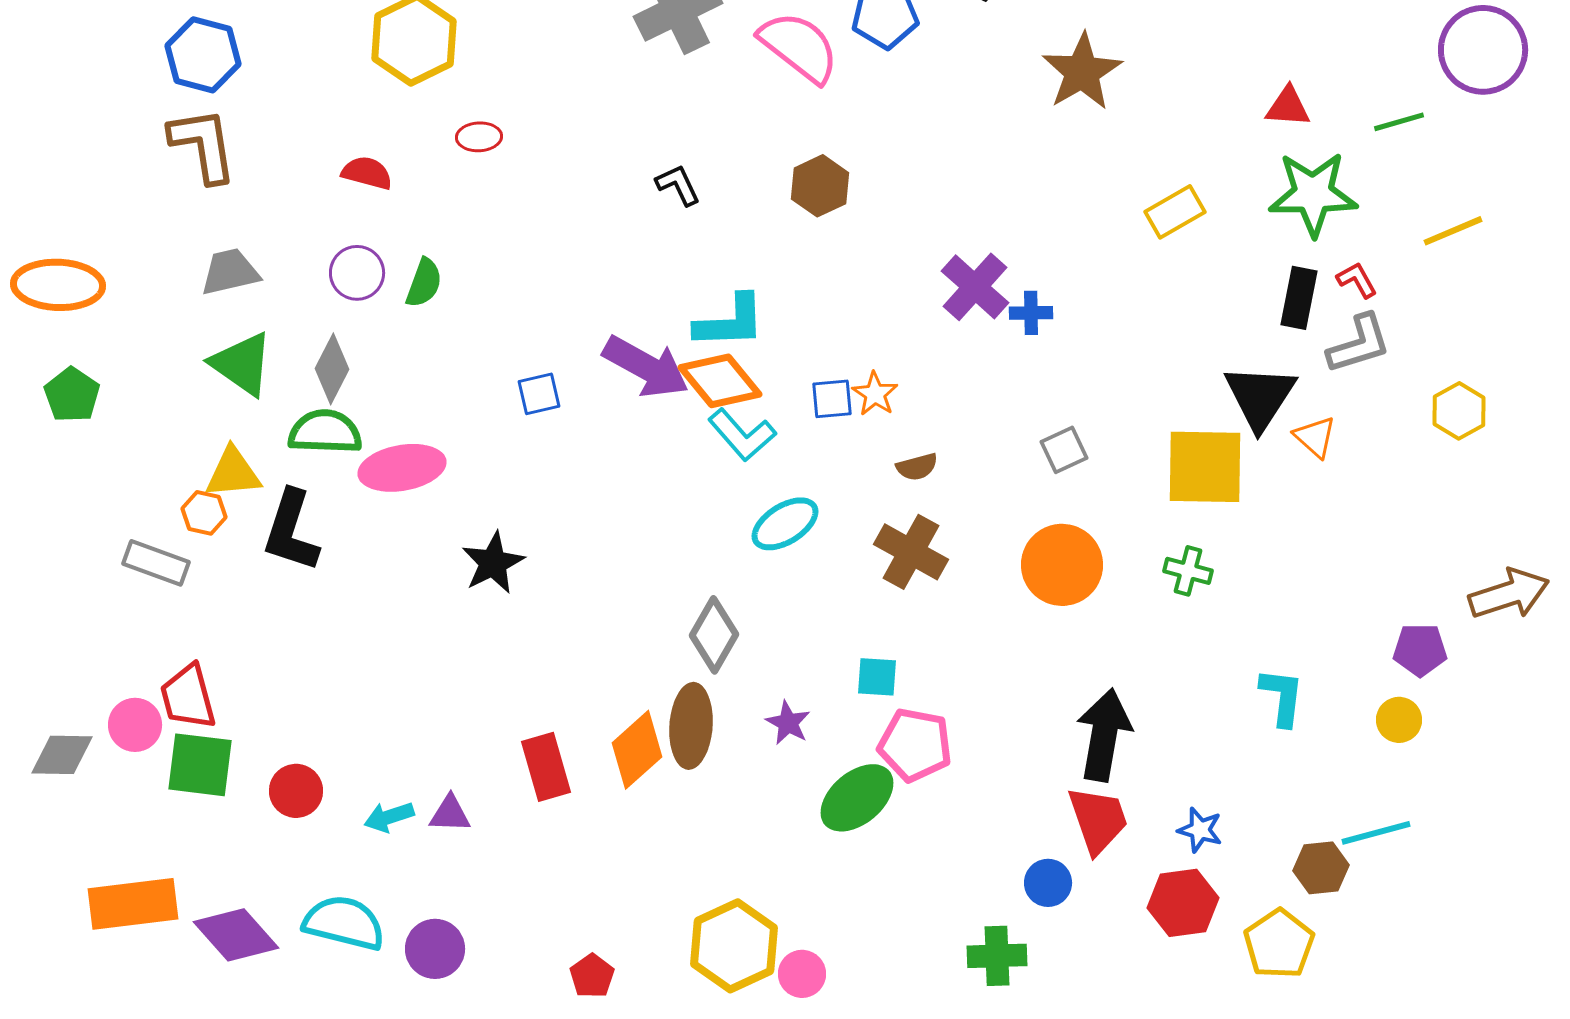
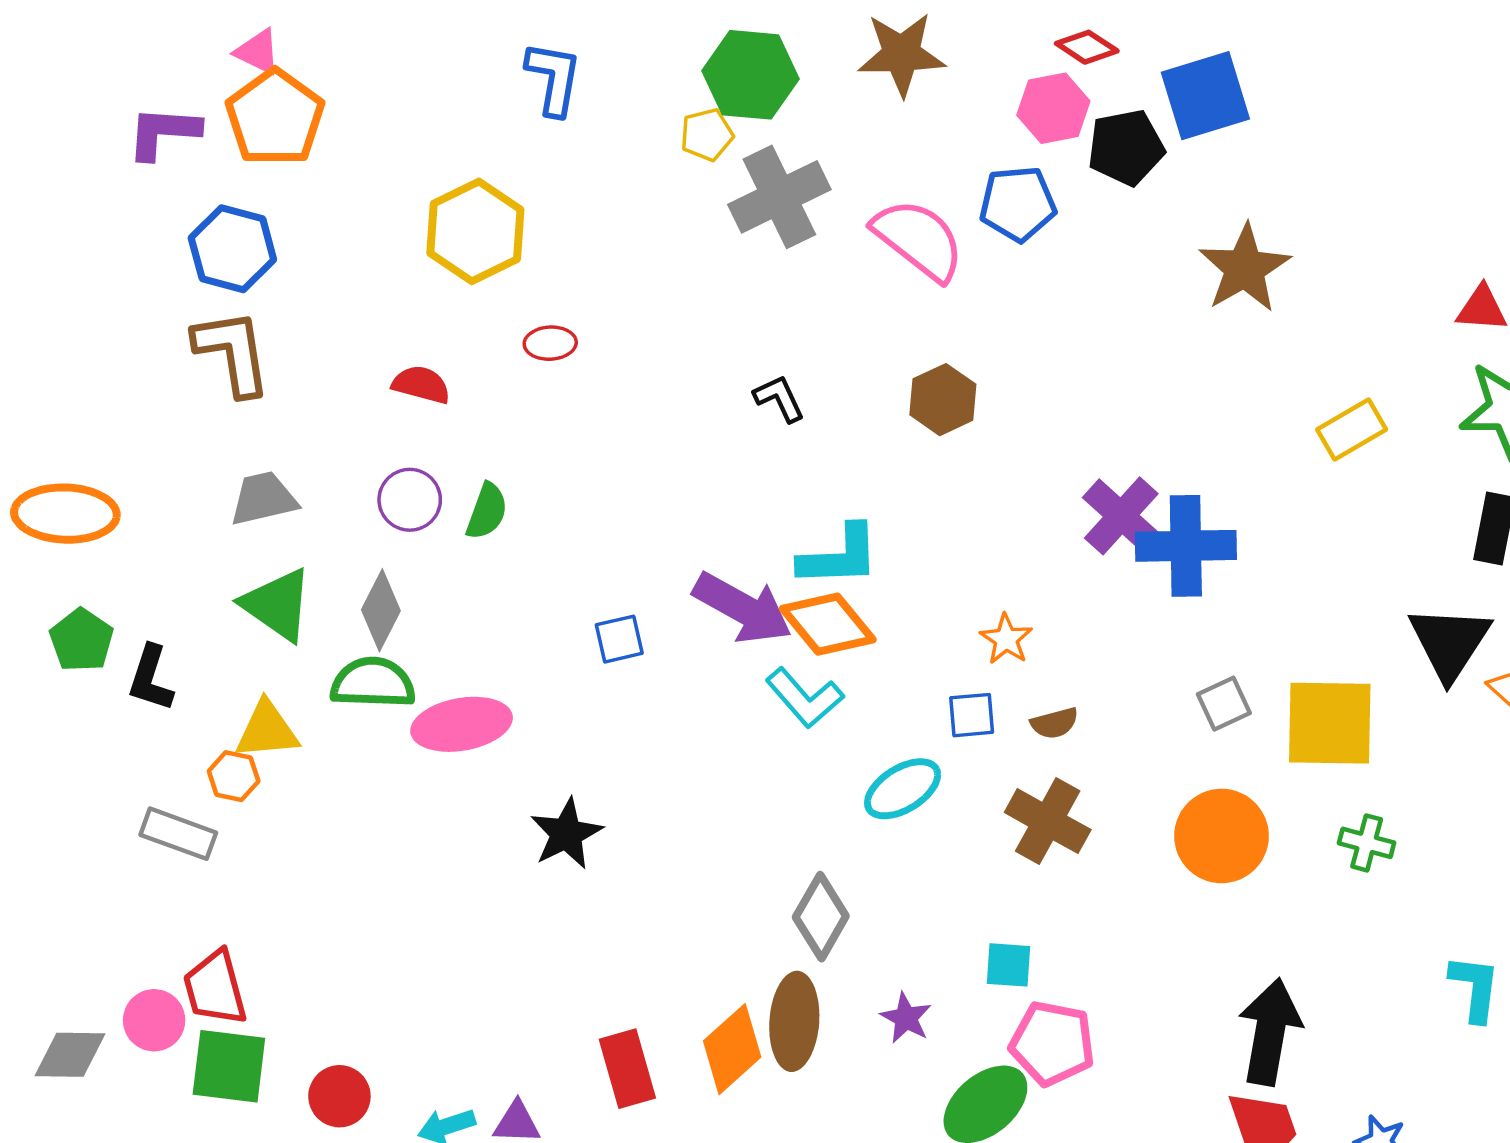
blue cross: (1031, 313) -> (1186, 546), size x2.0
blue square: (832, 399) -> (972, 715), moved
cyan L-shape: (742, 435) -> (805, 698), moved
yellow square: (1205, 467) -> (1330, 723), moved
black L-shape: (291, 531) -> (151, 678), moved, size x0.7

